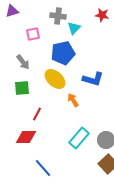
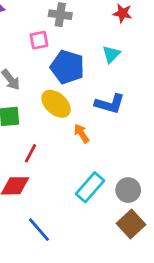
cyan triangle: (74, 28) -> (111, 54), moved
pink square: (33, 34) -> (39, 40), moved
blue pentagon: (63, 53) -> (67, 67), turned 30

